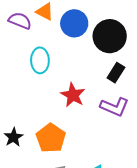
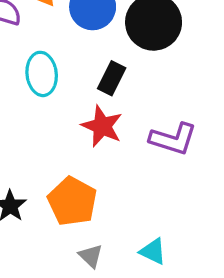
black rectangle: (116, 73) -> (112, 78), moved

